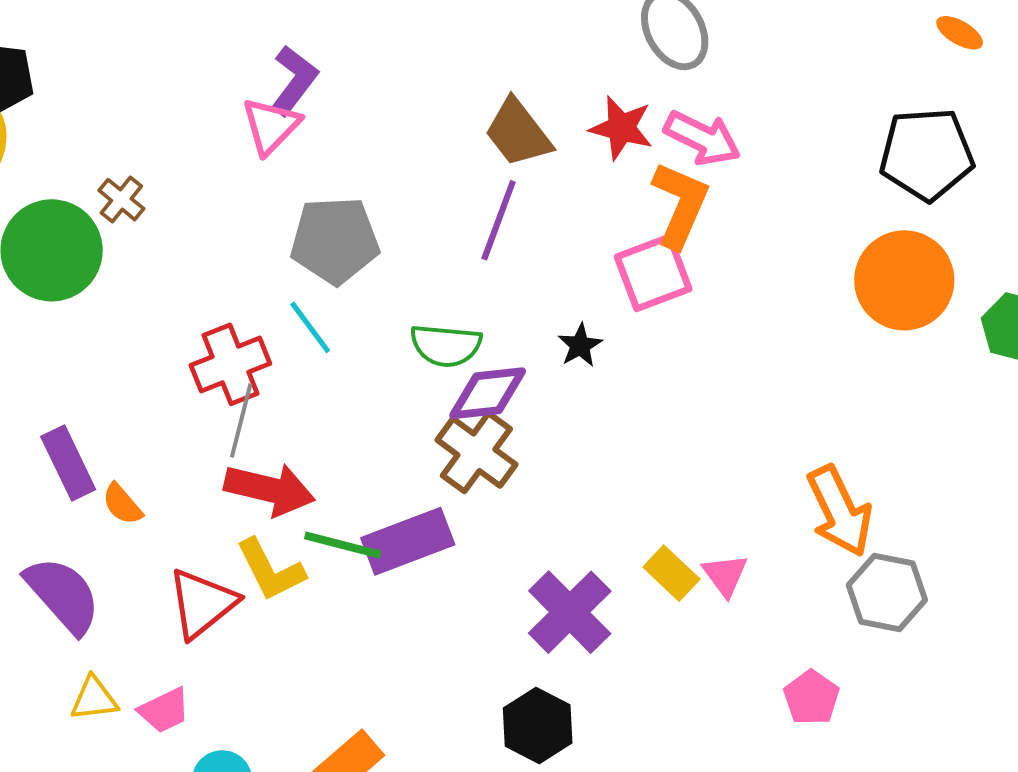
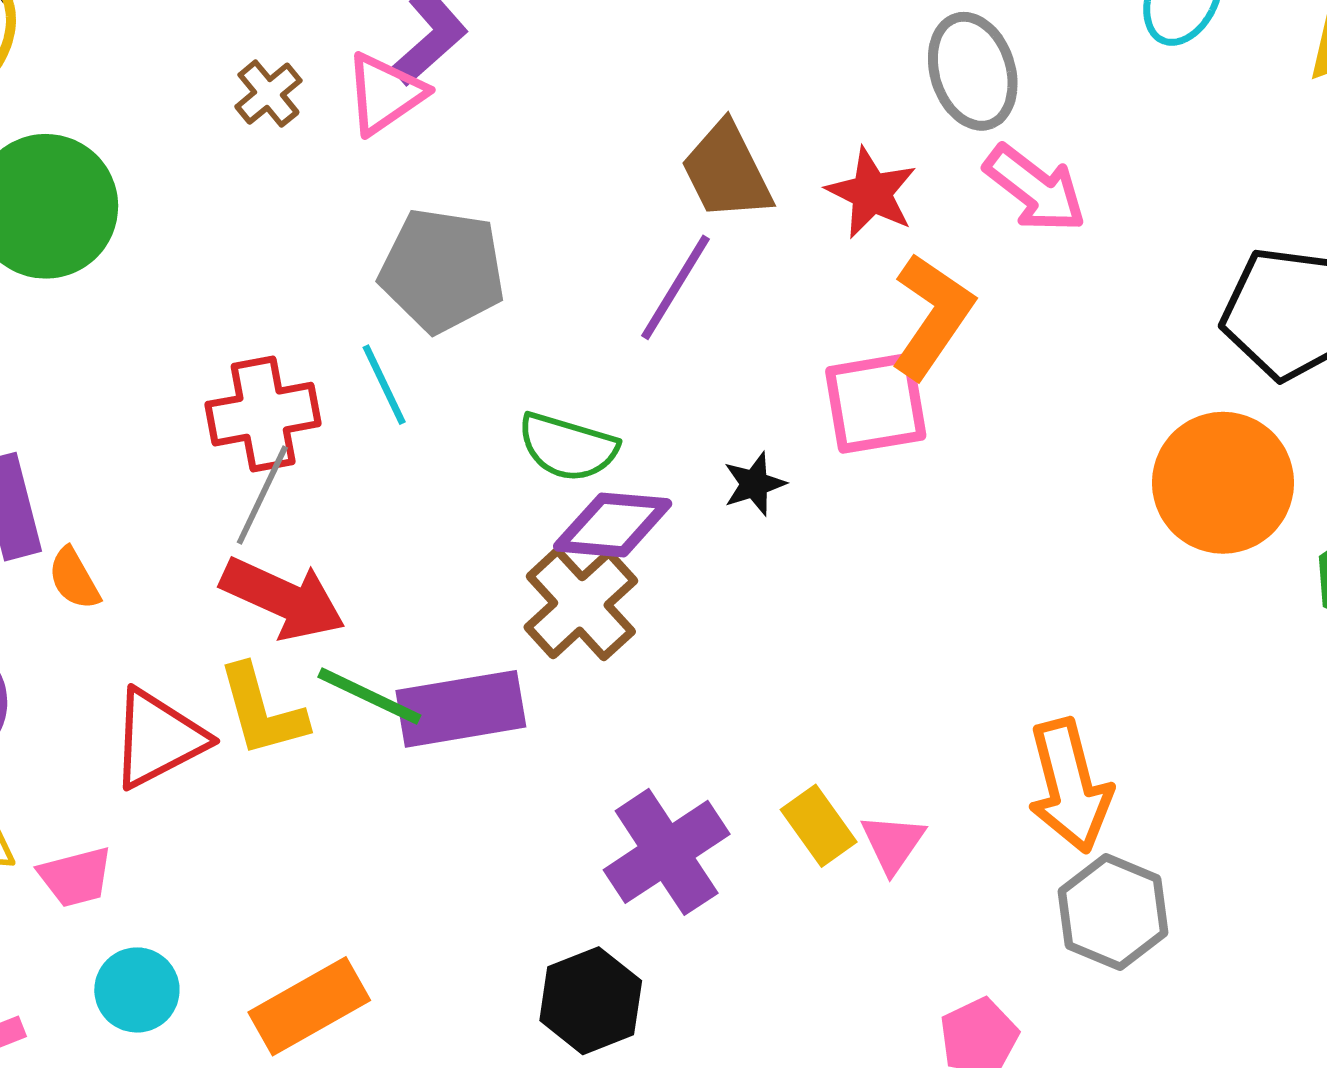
pink arrow: (702, 138) -> (1035, 189), moved
brown cross: (121, 200) -> (268, 94), moved

